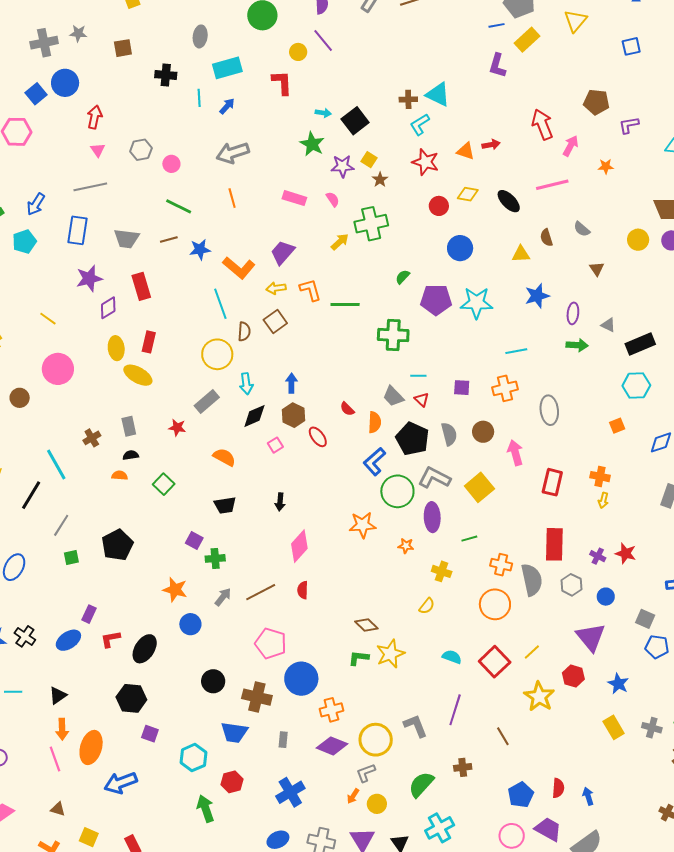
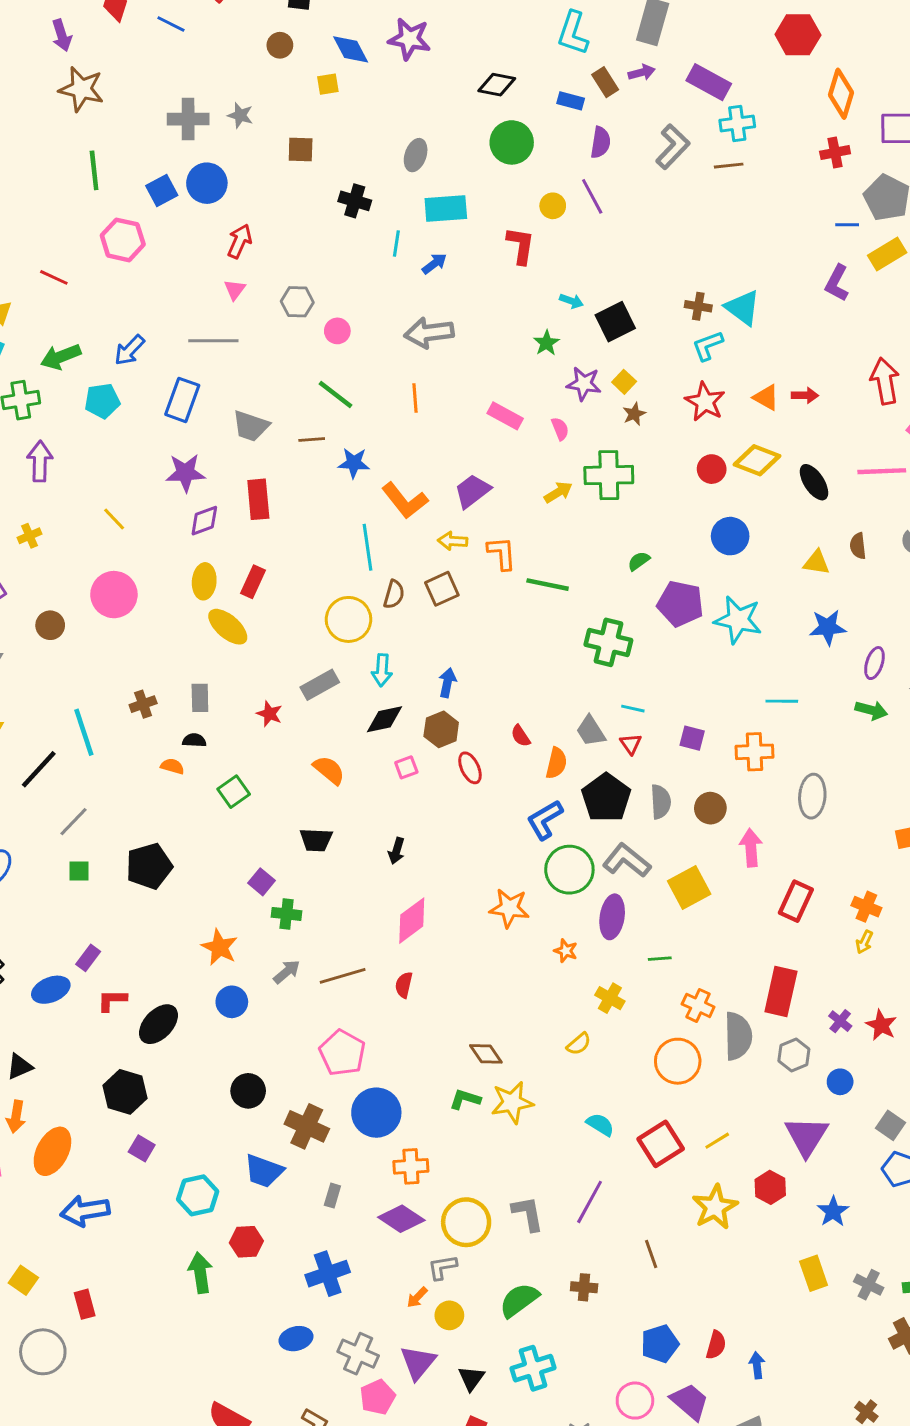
green star: (312, 144) -> (546, 343), size x0.7
yellow diamond: (468, 194) -> (757, 460), size x1.4

